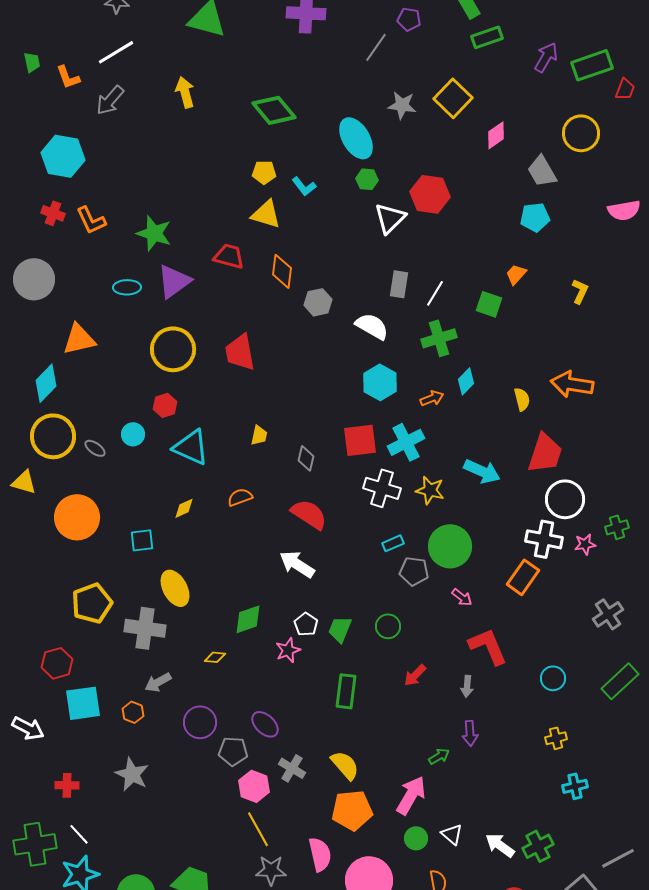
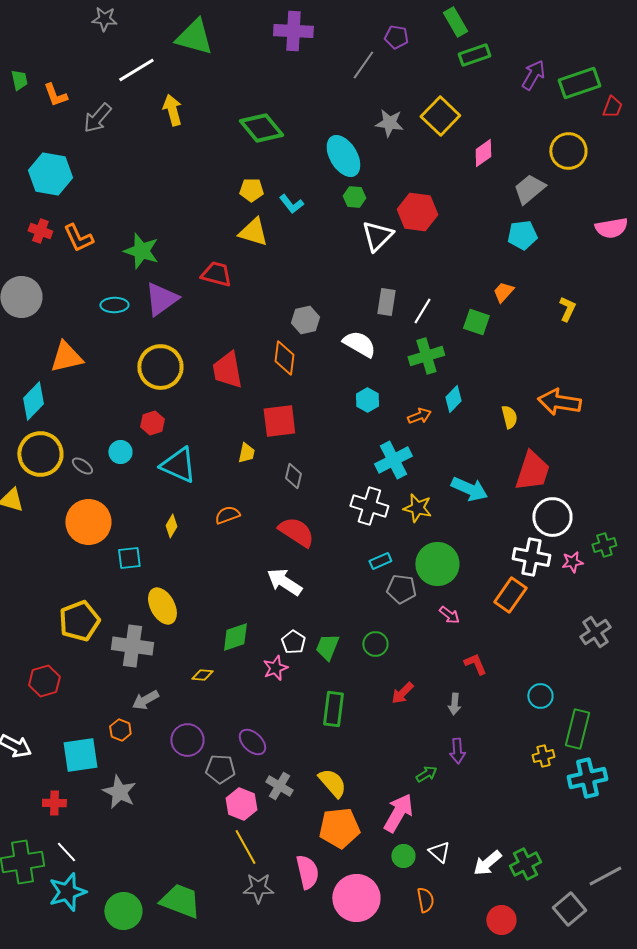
white line: (116, 52) -> (136, 70), moved
gray trapezoid: (542, 171) -> (529, 189), turned 80
orange diamond: (282, 271) -> (284, 358), moved
cyan hexagon: (380, 382) -> (367, 400), size x0.7
red square: (360, 440) -> (279, 421), moved
yellow diamond: (184, 508) -> (171, 526), turned -35
orange circle: (77, 517) -> (88, 522), moved
red L-shape: (488, 646) -> (475, 664), size x0.6
green rectangle: (620, 681) -> (577, 729), moved, turned -33
cyan square: (83, 703) -> (80, 755), moved
cyan cross: (575, 786) -> (587, 778), moved, size x1.5
white arrow: (500, 845) -> (487, 863), turned -76

